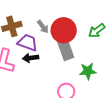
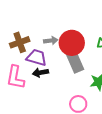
gray arrow: (43, 27) -> (51, 41), turned -56

